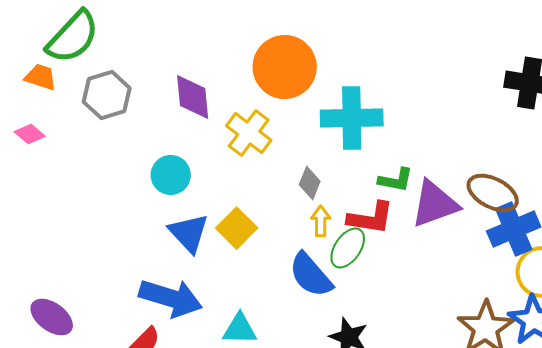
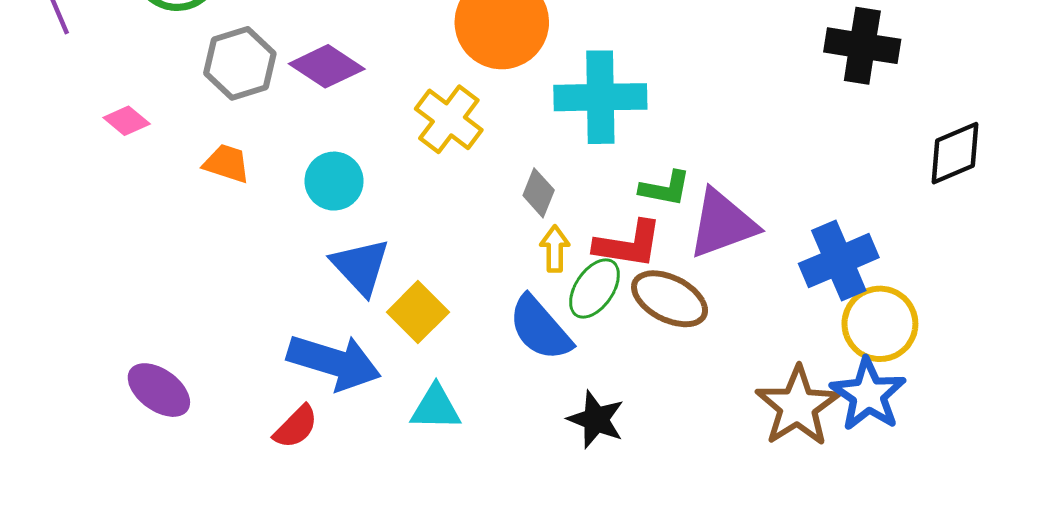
orange trapezoid: (41, 77) -> (227, 163), moved
purple diamond: (193, 97) -> (327, 66), moved, turned -51
brown ellipse: (493, 193) -> (670, 299), moved
yellow square: (237, 228) -> (418, 312), moved

